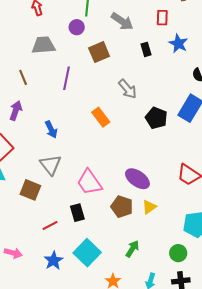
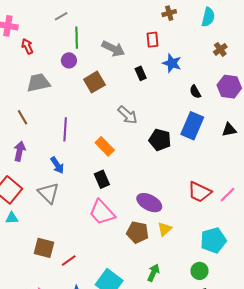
purple line: (66, 78) -> (65, 129), moved
gray triangle: (51, 165) -> (48, 193), moved
brown square: (30, 190) -> (44, 248), moved
black rectangle: (77, 213) -> (102, 179), moved

